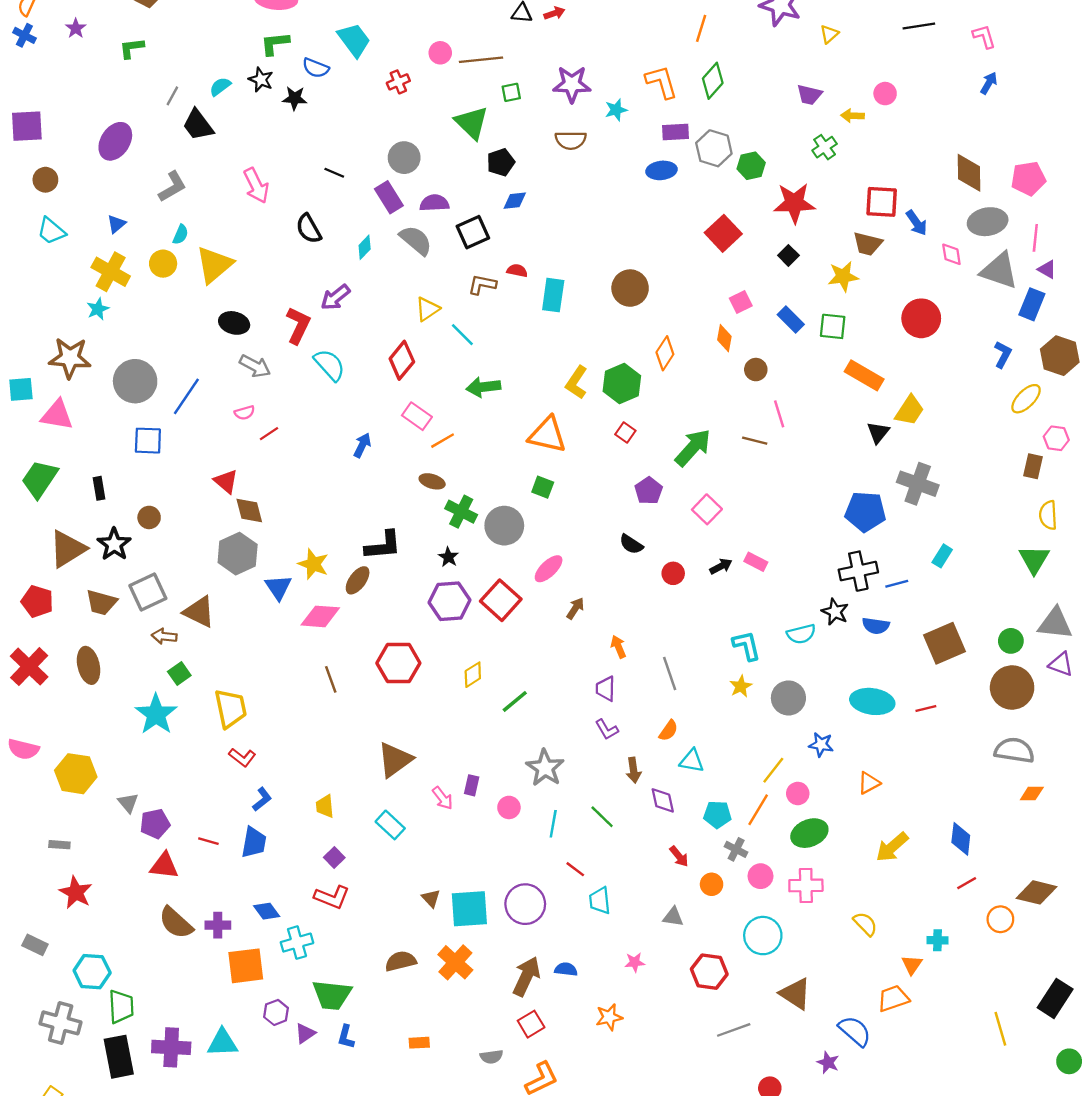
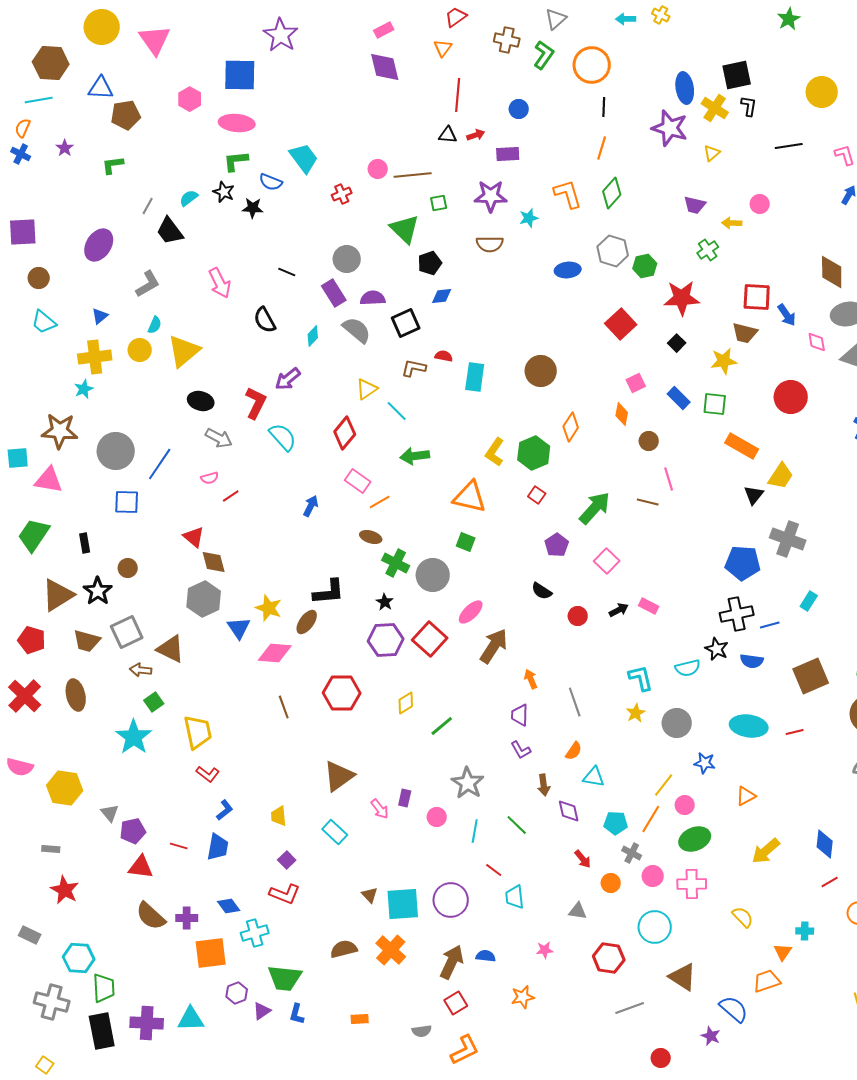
purple rectangle: (675, 132) -> (508, 154), moved
yellow cross: (111, 272) -> (95, 357), turned -36
brown arrow: (575, 608) -> (494, 646), size x1.8

